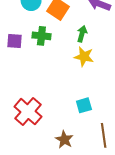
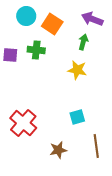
green arrow: (82, 34) -> (83, 42), moved
brown star: (64, 140) -> (58, 150), turned 30

